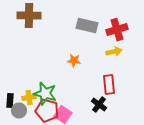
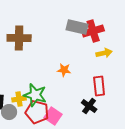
brown cross: (29, 16) -> (19, 38), moved
red cross: (117, 30) -> (93, 31), moved
orange star: (74, 61) -> (64, 70), moved

